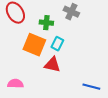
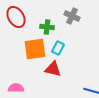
orange square: (34, 45) -> (35, 49), turned -30

